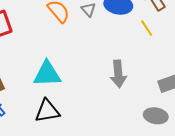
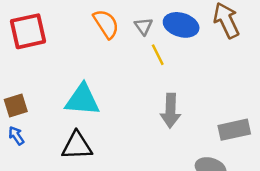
yellow line: (147, 28) -> (158, 55), moved

